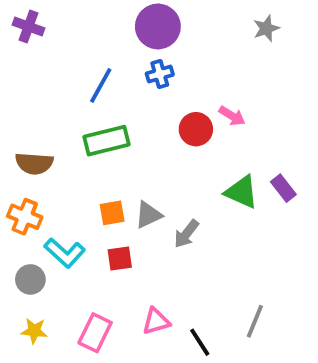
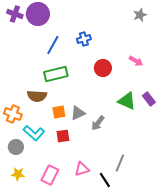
purple circle: (158, 26) -> (38, 14), moved
pink arrow: (232, 116) -> (136, 61), moved
brown semicircle: (34, 163) -> (37, 96), moved
gray line: (255, 321) -> (120, 163), moved

